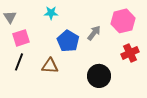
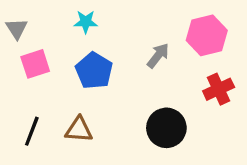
blue pentagon: (68, 41) -> (94, 71), moved
black line: (19, 62) -> (32, 131), moved
brown triangle: (50, 66) -> (79, 130), moved

